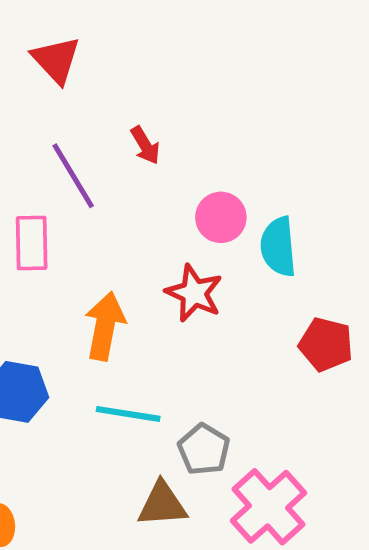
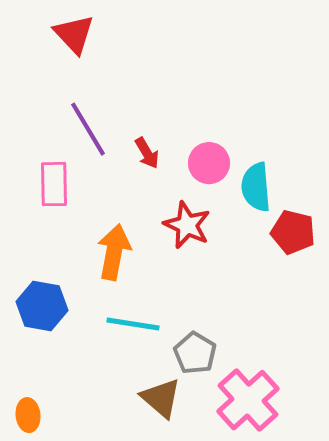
red arrow: (145, 145) -> (147, 153), moved
red pentagon: (326, 344) -> (293, 232), moved
brown triangle: (162, 504) -> (161, 398), turned 45

